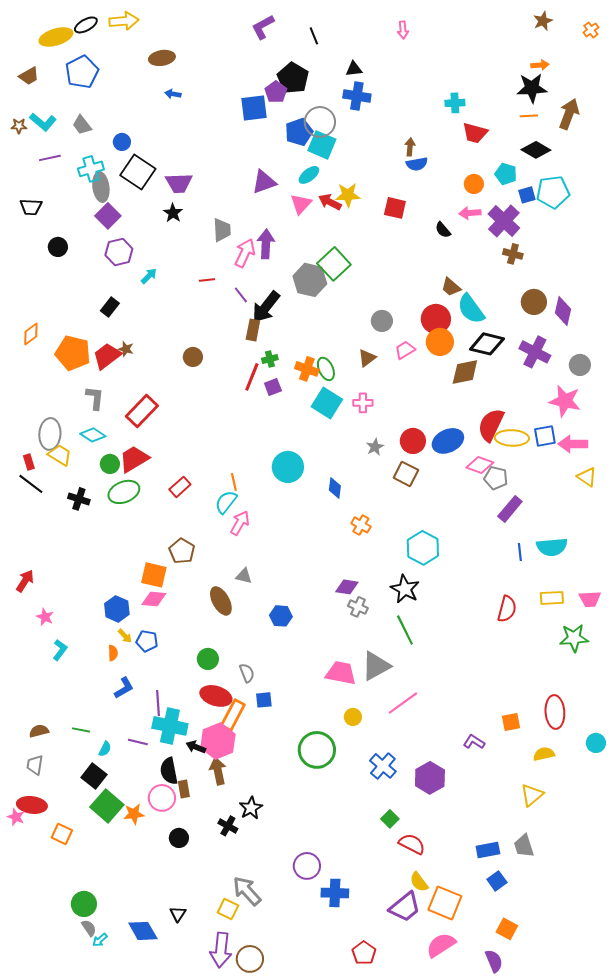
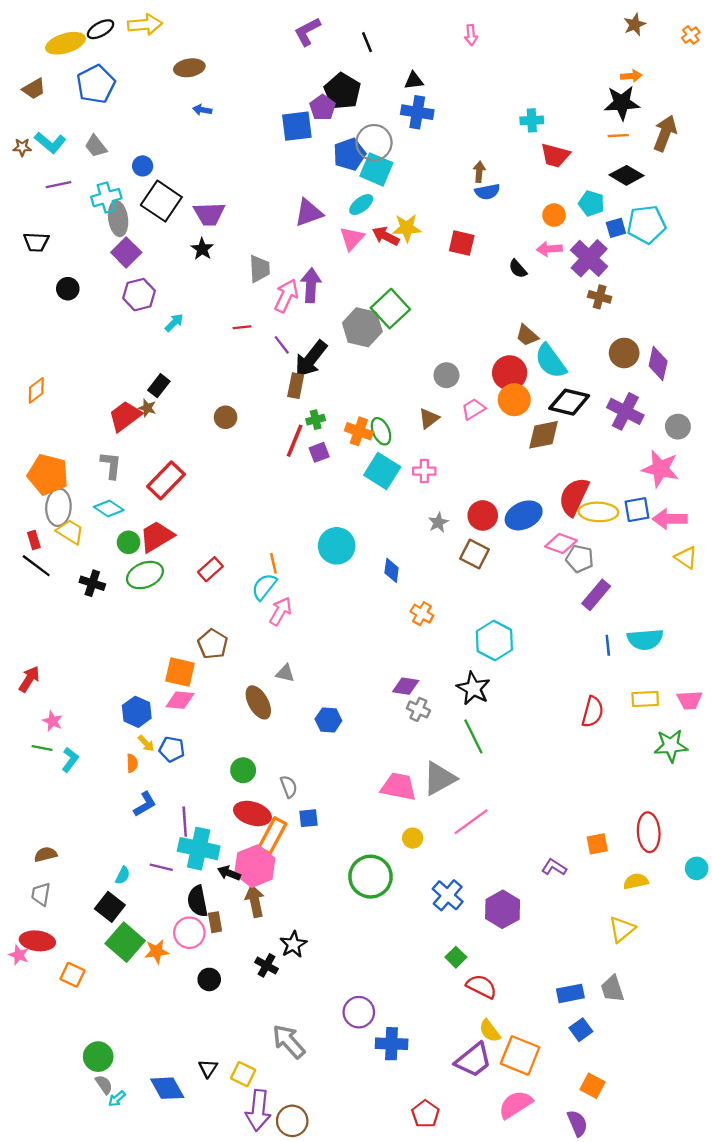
black rectangle: (110, 307) -> (159, 386), moved
orange pentagon: (73, 353) -> (48, 475), moved
green line: (81, 730) -> (42, 748), moved
yellow square: (228, 909) -> (243, 1074), moved

